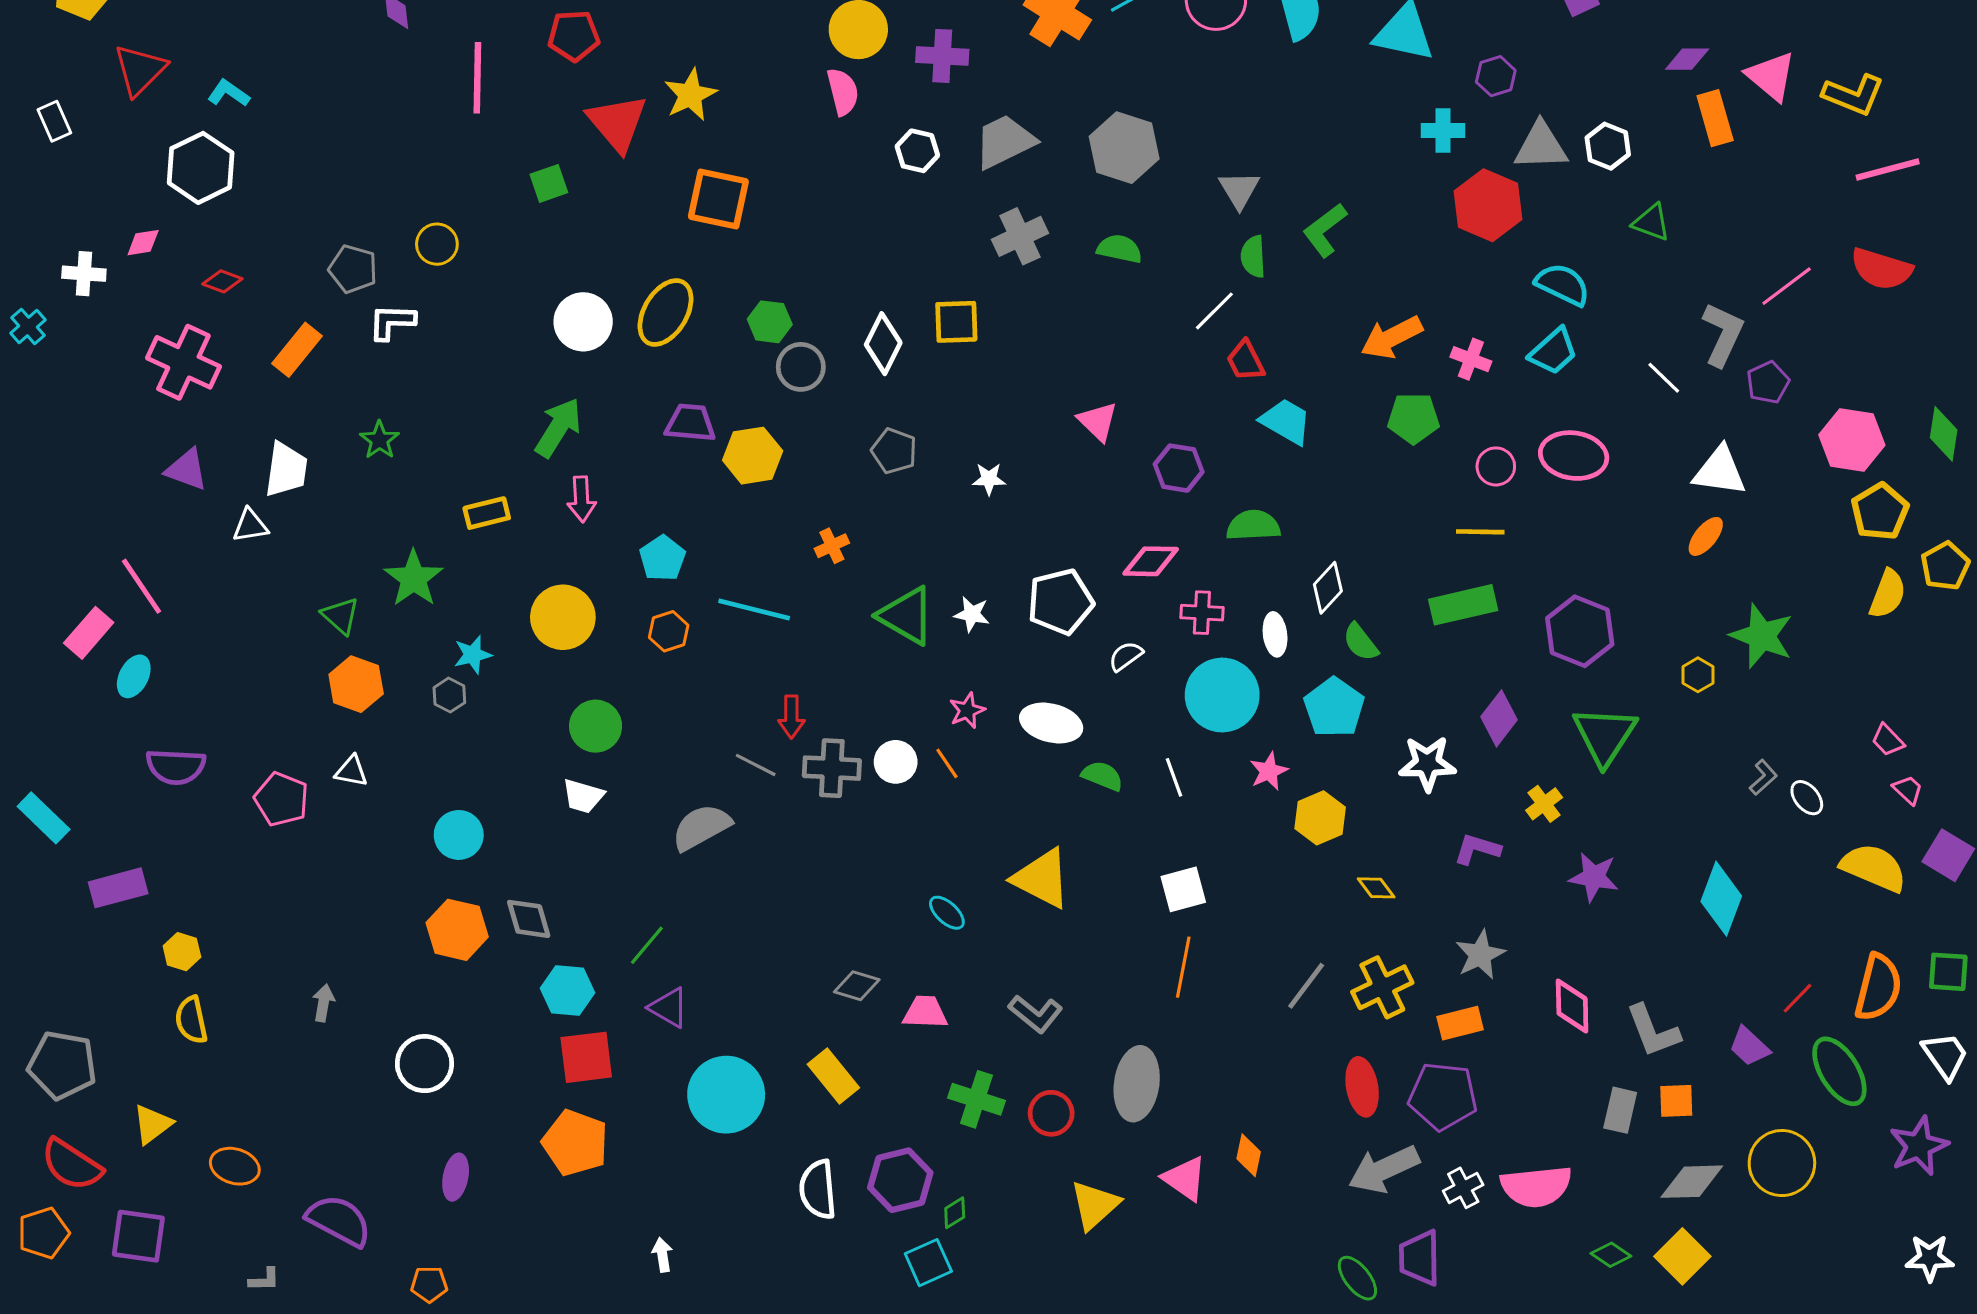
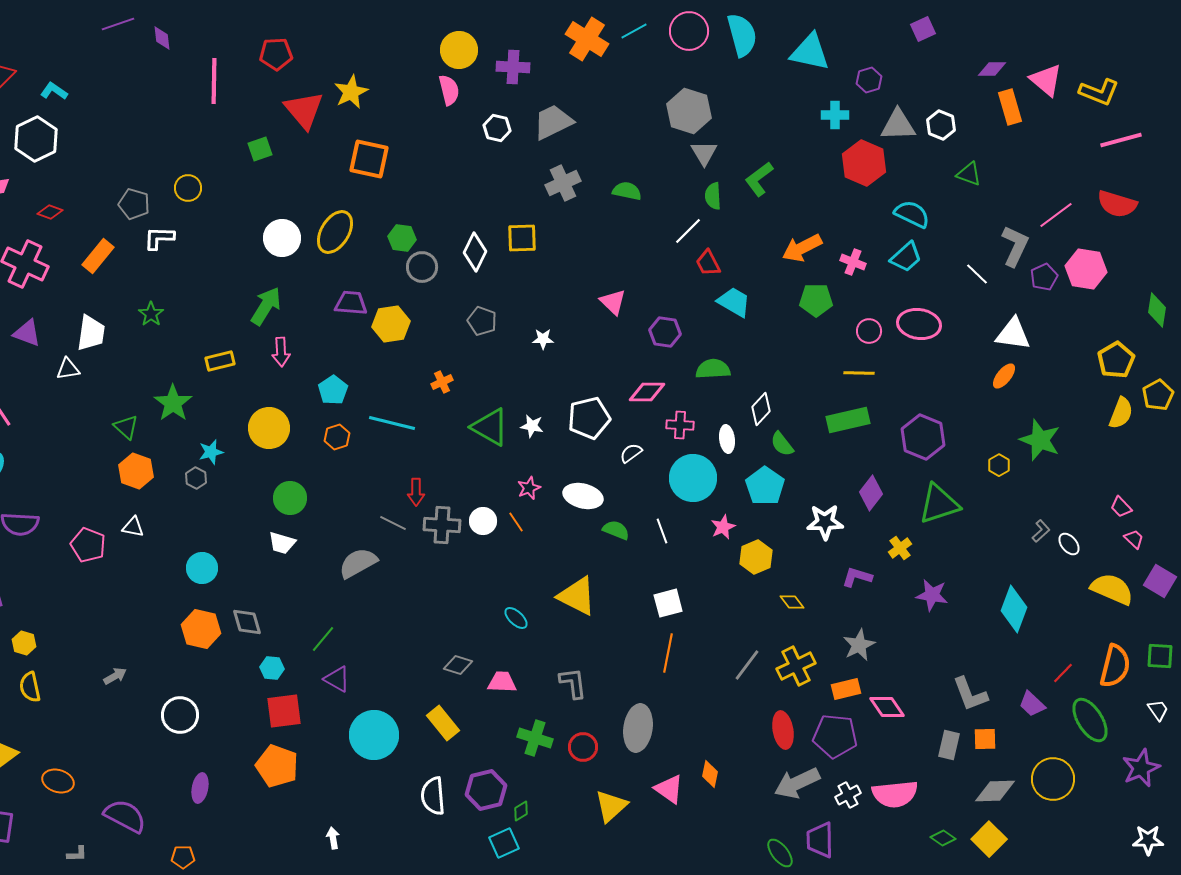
gray hexagon: (1124, 148) -> (689, 111), moved
pink hexagon: (1852, 440) -> (1086, 269), moved
green triangle: (1605, 735) -> (939, 504), turned 39
cyan hexagon: (568, 990) -> (272, 668), size x0.7
gray arrow: (323, 1003) -> (115, 676), turned 50
pink diamond: (1572, 1006) -> (887, 707), moved, turned -33
gray L-shape: (1036, 1014) -> (573, 683), turned -136
white trapezoid: (1945, 1056) -> (1158, 710), size x0.7

